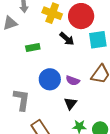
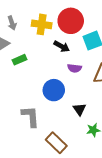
green rectangle: (33, 47) -> (19, 60), moved
purple semicircle: (73, 81) -> (74, 68), moved

